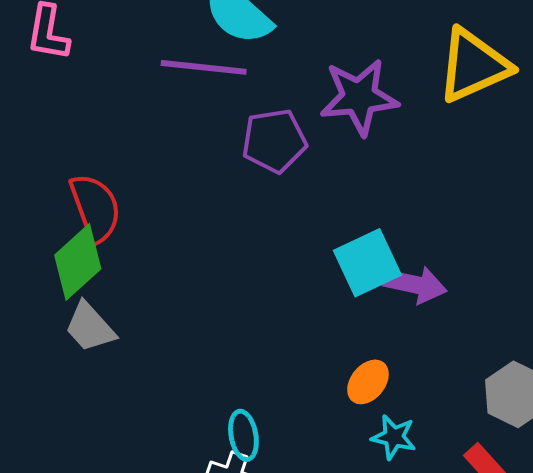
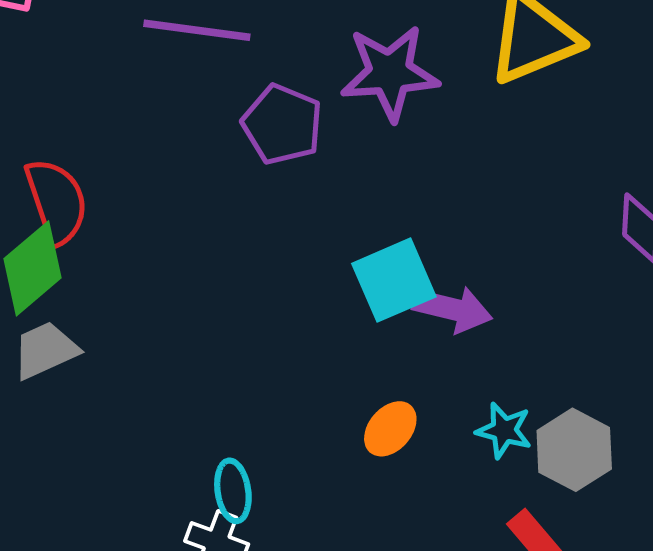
purple pentagon: (274, 141) -> (282, 124), turned 30
gray trapezoid: (90, 327) -> (45, 350), turned 106
cyan star: (394, 437) -> (504, 430), moved

